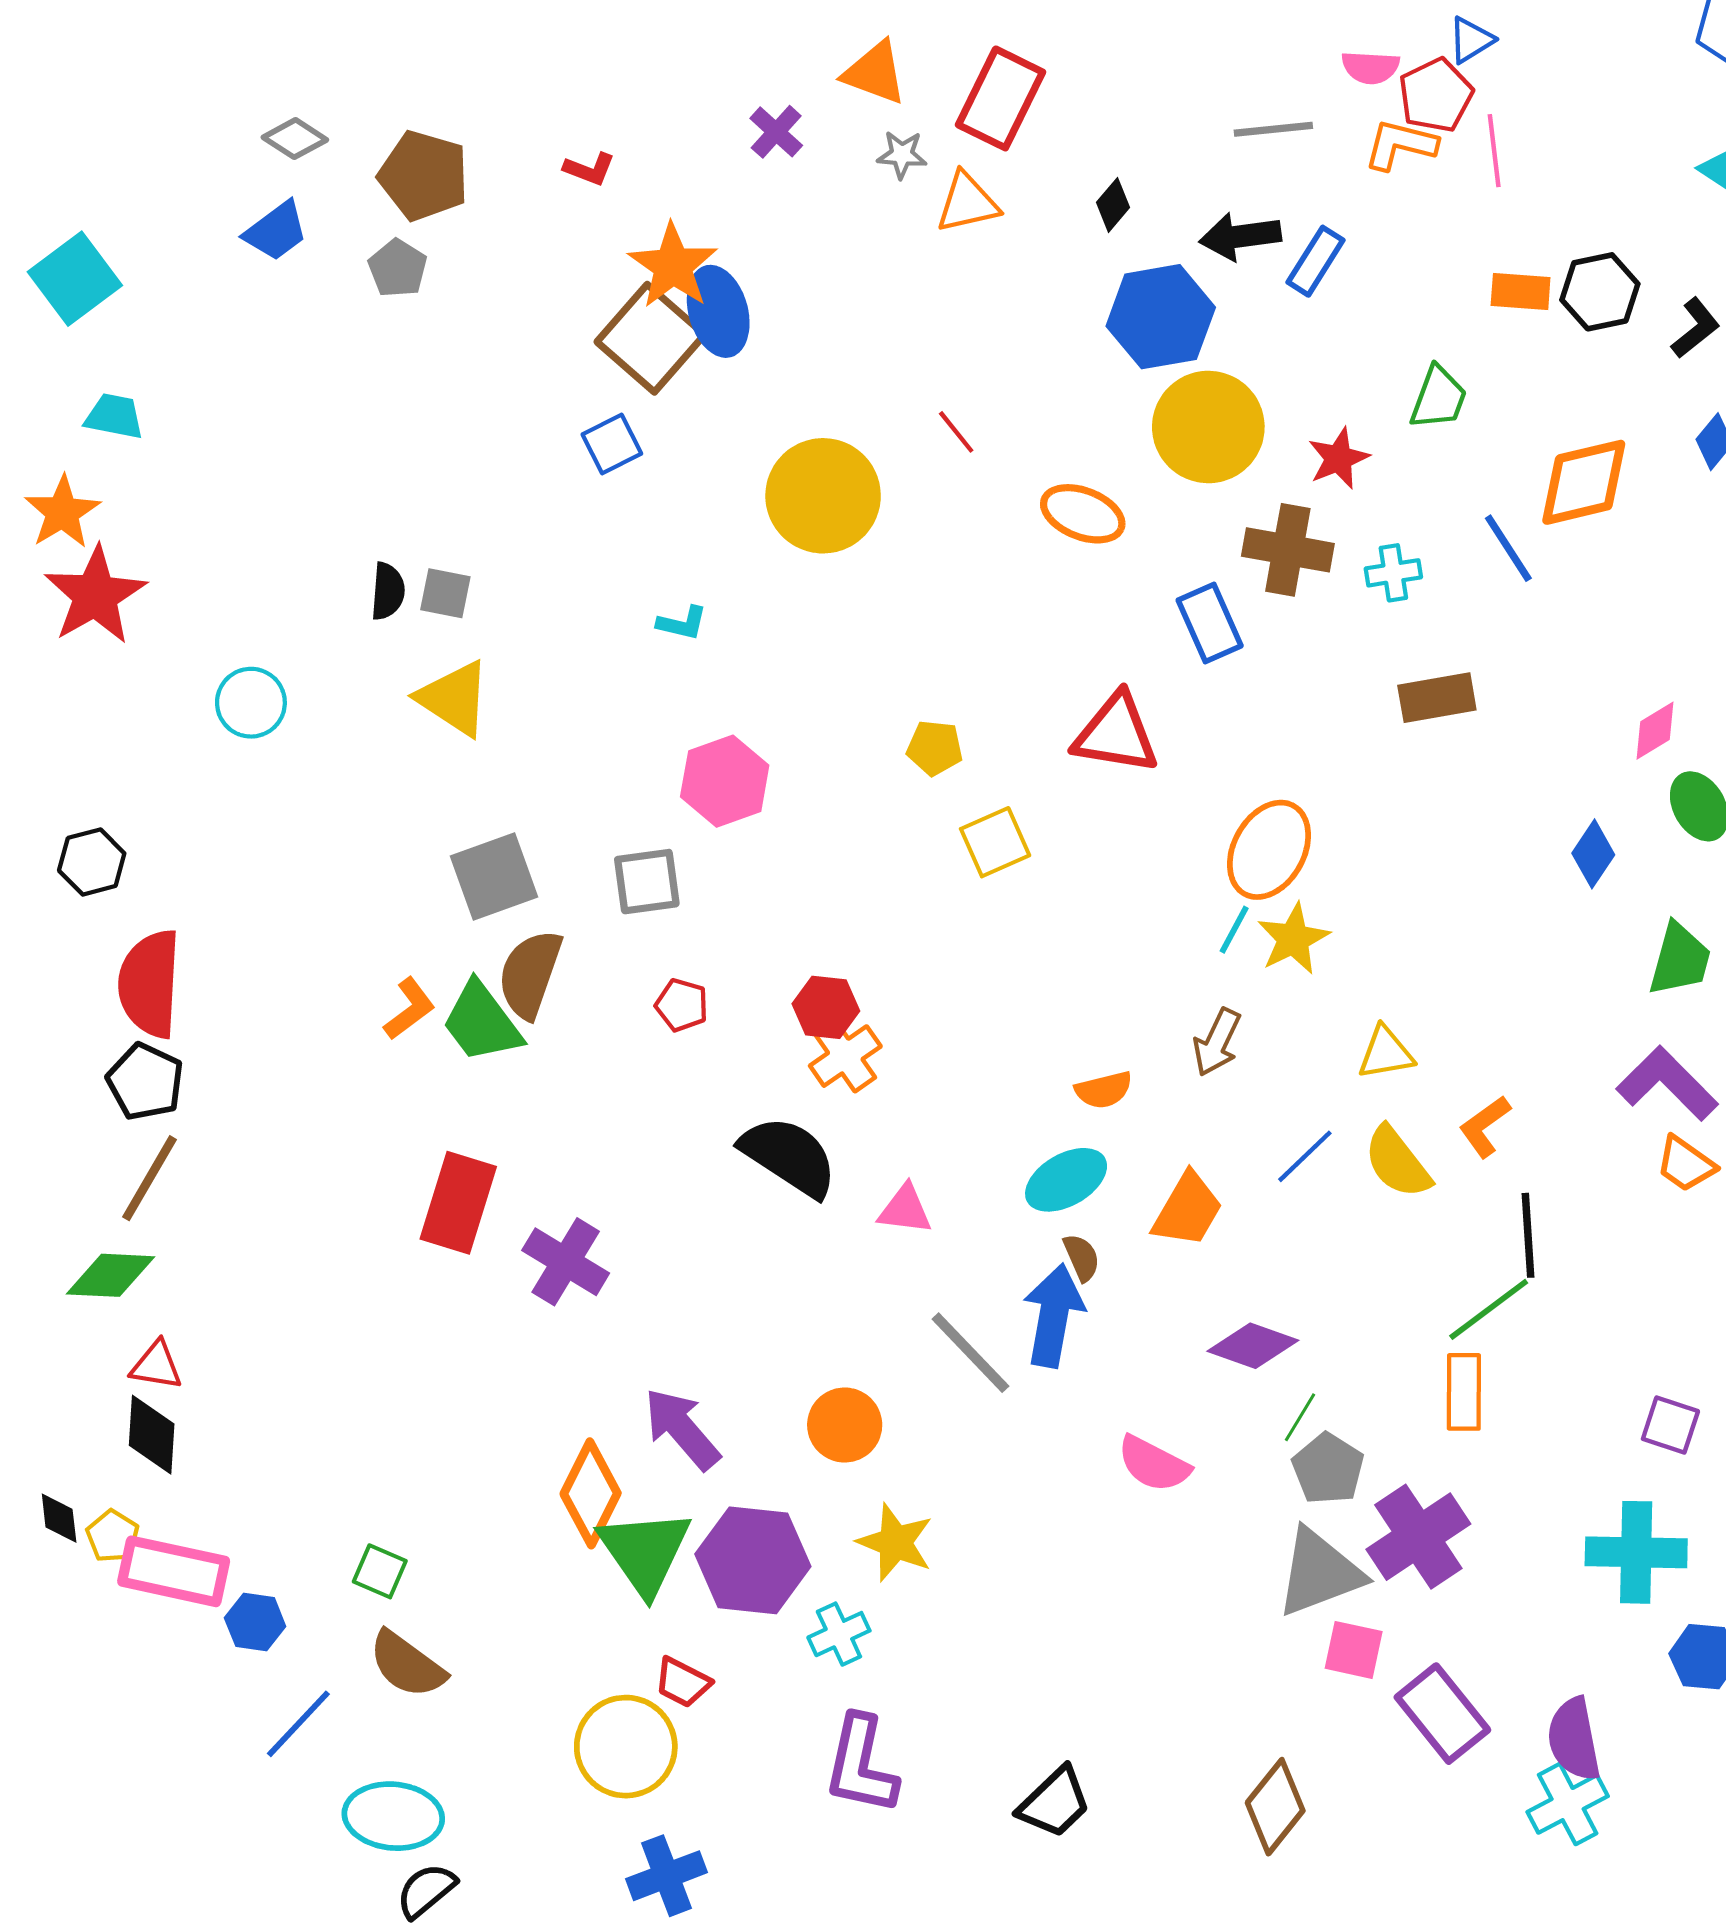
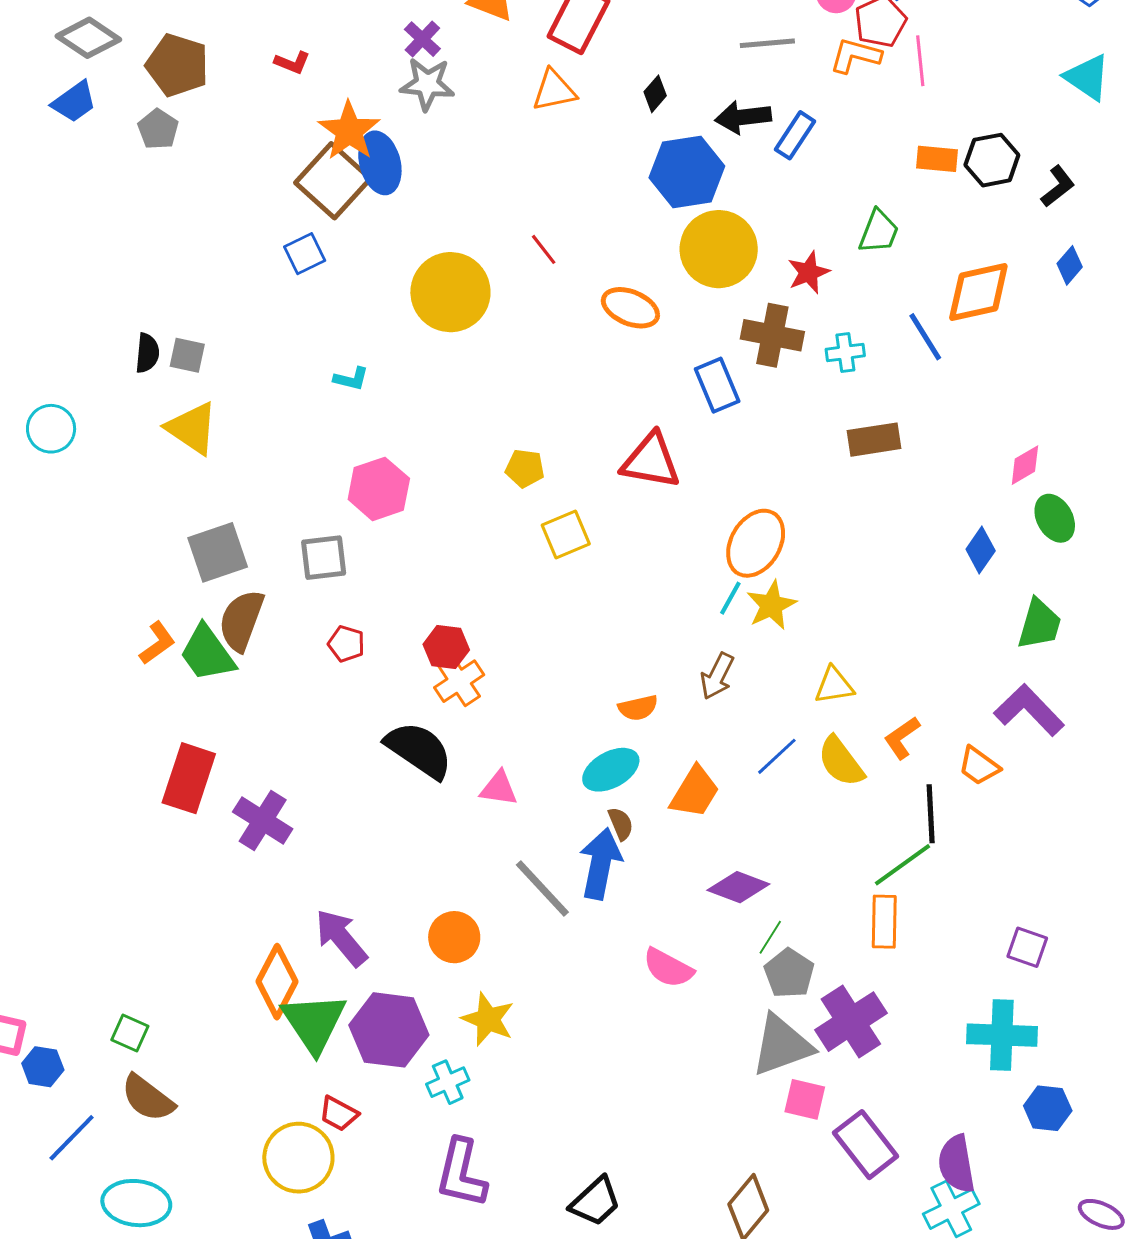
gray diamond: (295, 139) -> (88, 38), size x1.4
gray star: (902, 155) -> (427, 84), moved, size x1.6
orange trapezoid: (1686, 1164) -> (979, 766), moved

